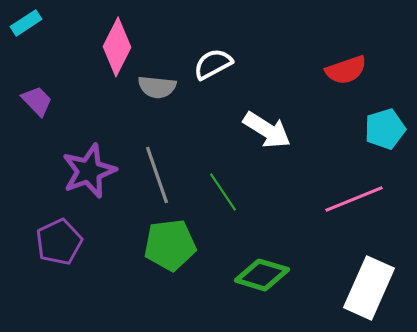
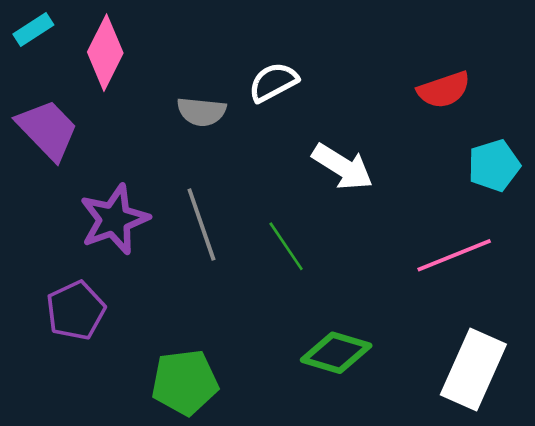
pink diamond: (117, 47) -> (105, 53), moved
purple trapezoid: (37, 101) -> (47, 130), size x1.6
green pentagon: (170, 245) -> (185, 382), moved

